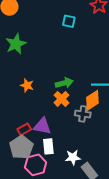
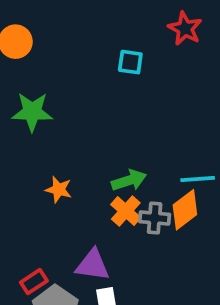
green star: (16, 44) -> (32, 112), turned 30
gray cross: (83, 114) -> (155, 218), moved
red rectangle: (24, 129) -> (34, 282), moved

